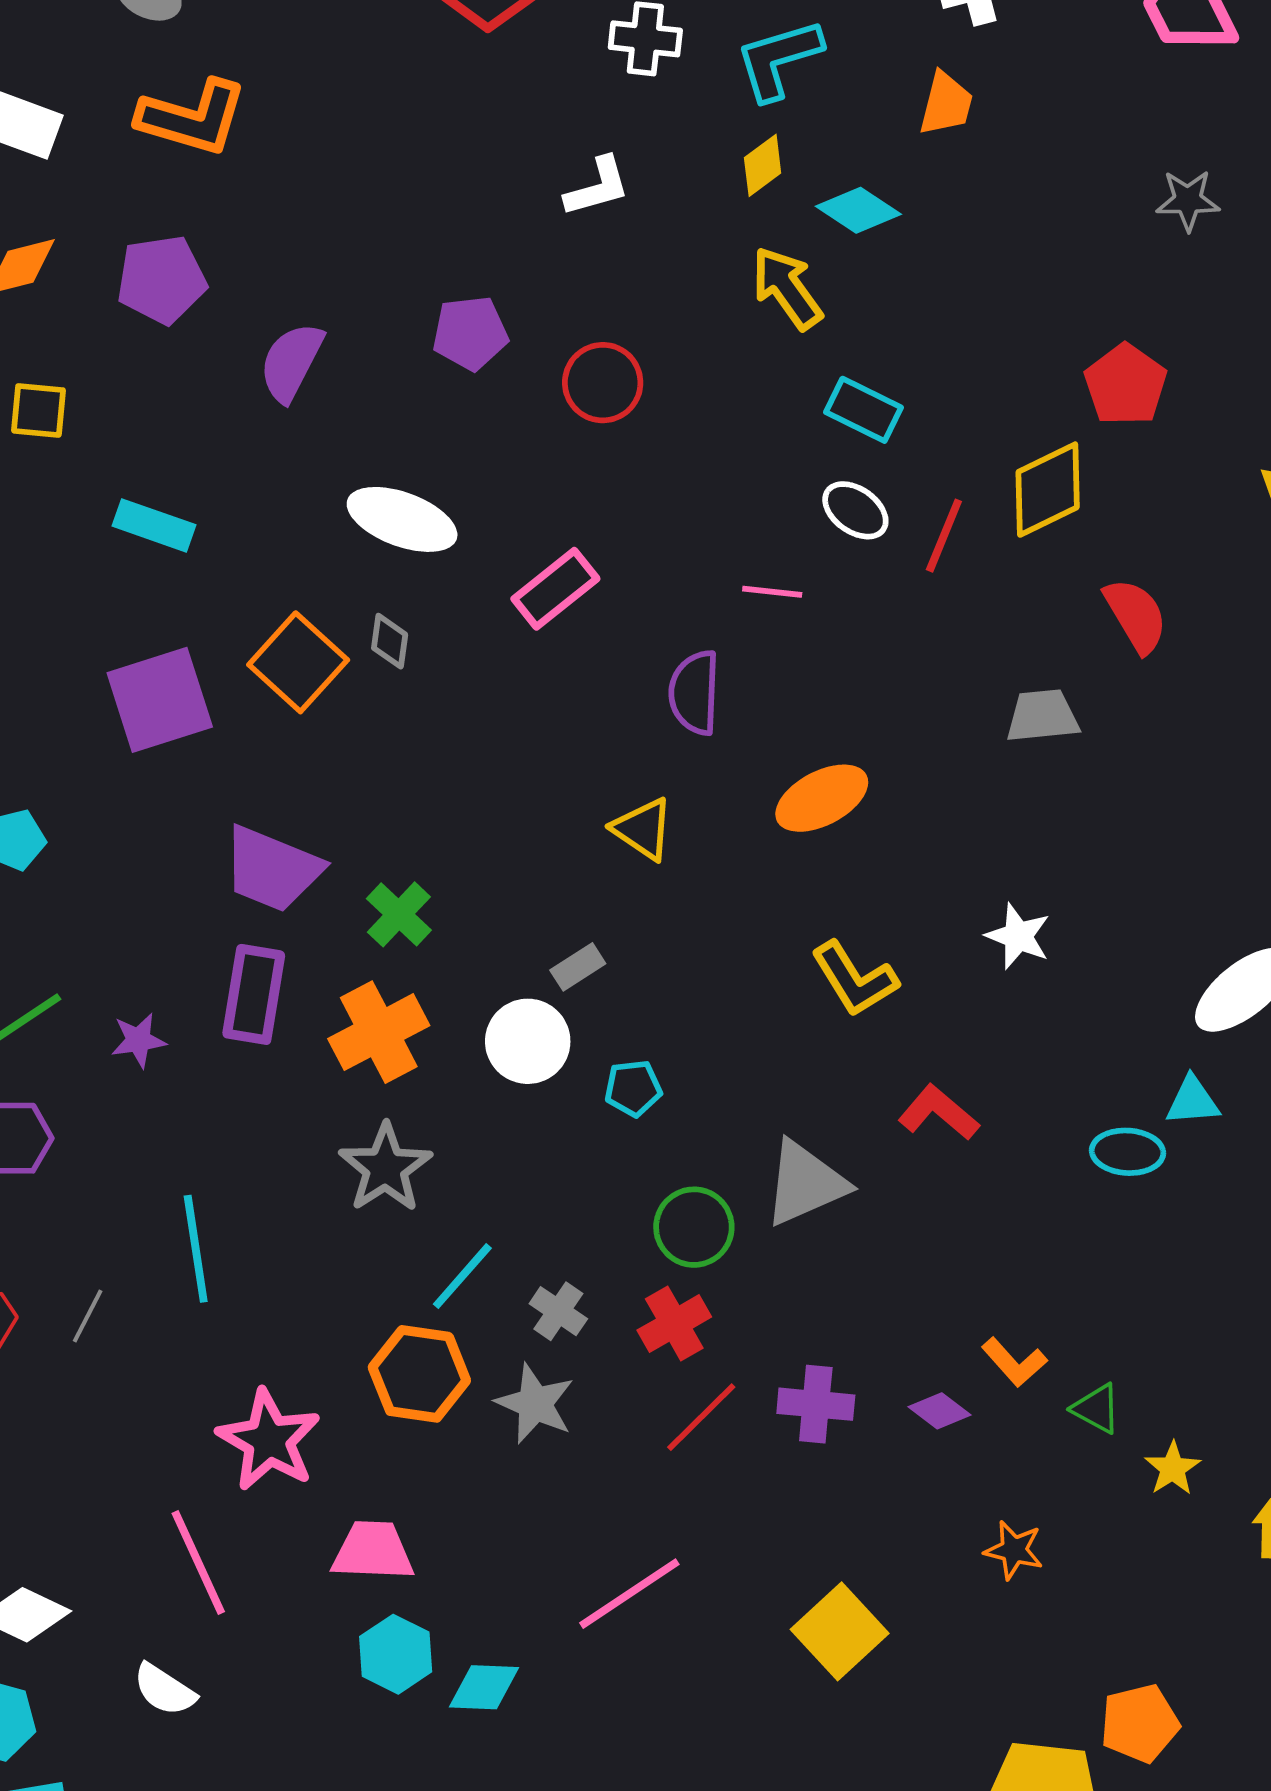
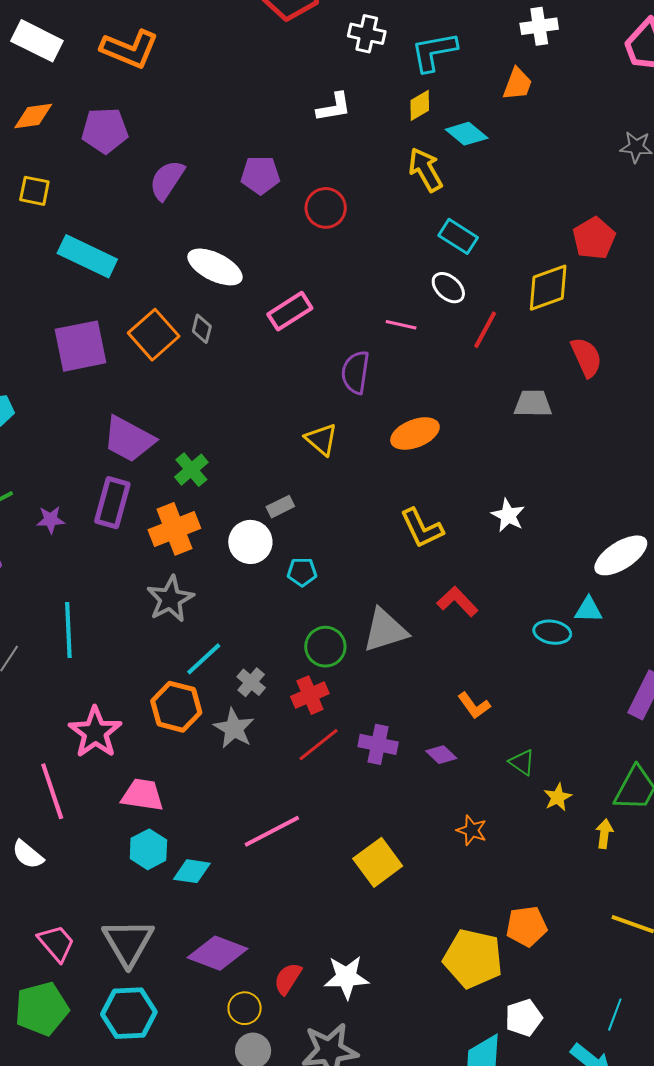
cyan rectangle: (154, 525) -> (87, 256), size x1.4
red line: (944, 536) -> (485, 330), moved
orange L-shape: (1014, 1362) -> (474, 706), moved

